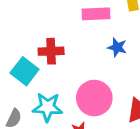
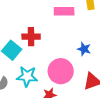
blue star: (117, 47) -> (84, 49), moved

